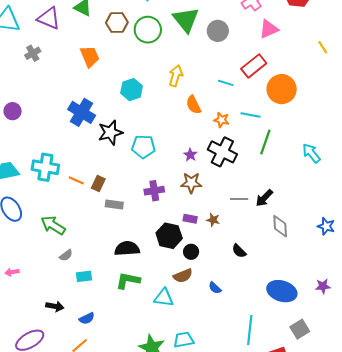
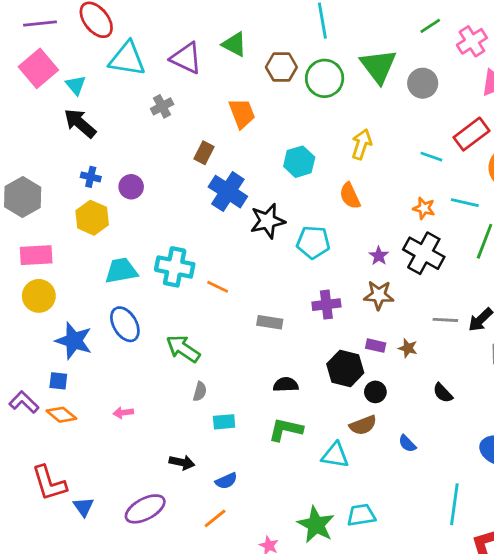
orange semicircle: (194, 105) -> (350, 196), moved
brown rectangle: (98, 183) -> (204, 153), moved
black semicircle: (127, 249) -> (286, 385), size x0.7
gray semicircle: (66, 255) -> (200, 391), turned -40

